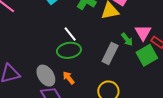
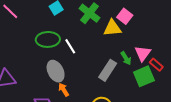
green ellipse: (69, 50) -> (48, 39), moved
gray ellipse: (46, 76) -> (56, 71), moved

